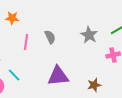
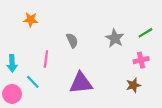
pink line: (26, 42) -> (46, 59), moved
brown star: (94, 85) -> (133, 85), moved

